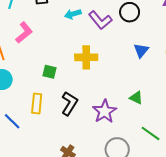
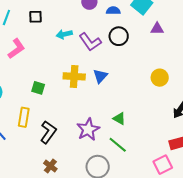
blue triangle: (141, 50) -> (100, 76), moved
black L-shape: (69, 103) -> (48, 132), moved
green line: (150, 133) -> (118, 145), moved

